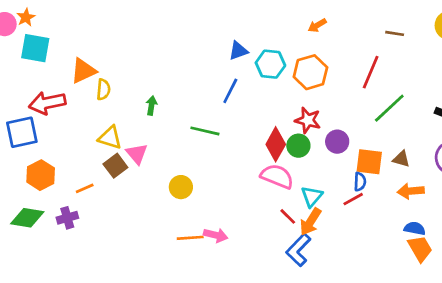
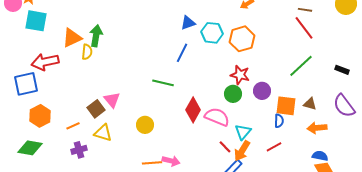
red line: (371, 72) -> (304, 28), moved, turned -60
green arrow: (151, 106) -> (96, 36), moved, size x1.5
yellow triangle: (110, 138) -> (103, 133), moved
red diamond: (276, 144) -> (193, 110), moved
red line: (353, 199) -> (274, 147), moved
purple cross: (67, 218) -> (79, 150), moved

